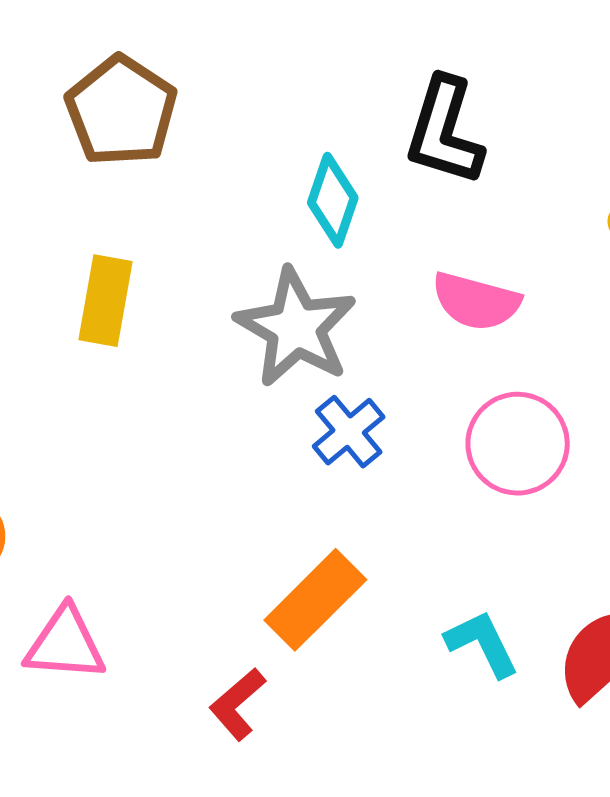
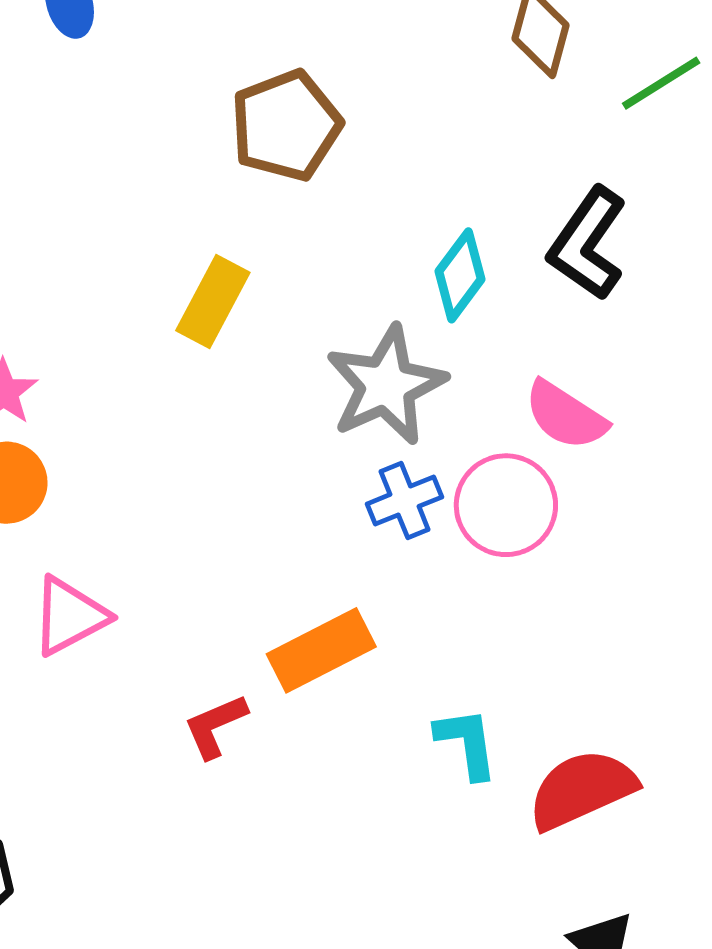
pink circle: (518, 444) -> (506, 505), moved
pink triangle: (65, 644) -> (70, 616), turned -50

